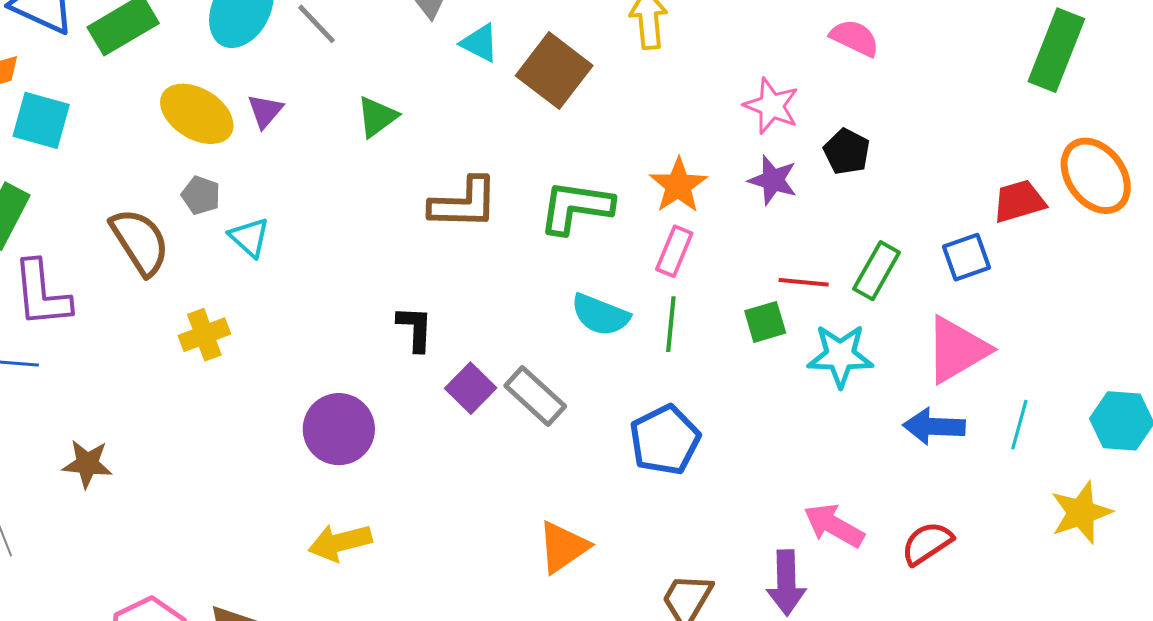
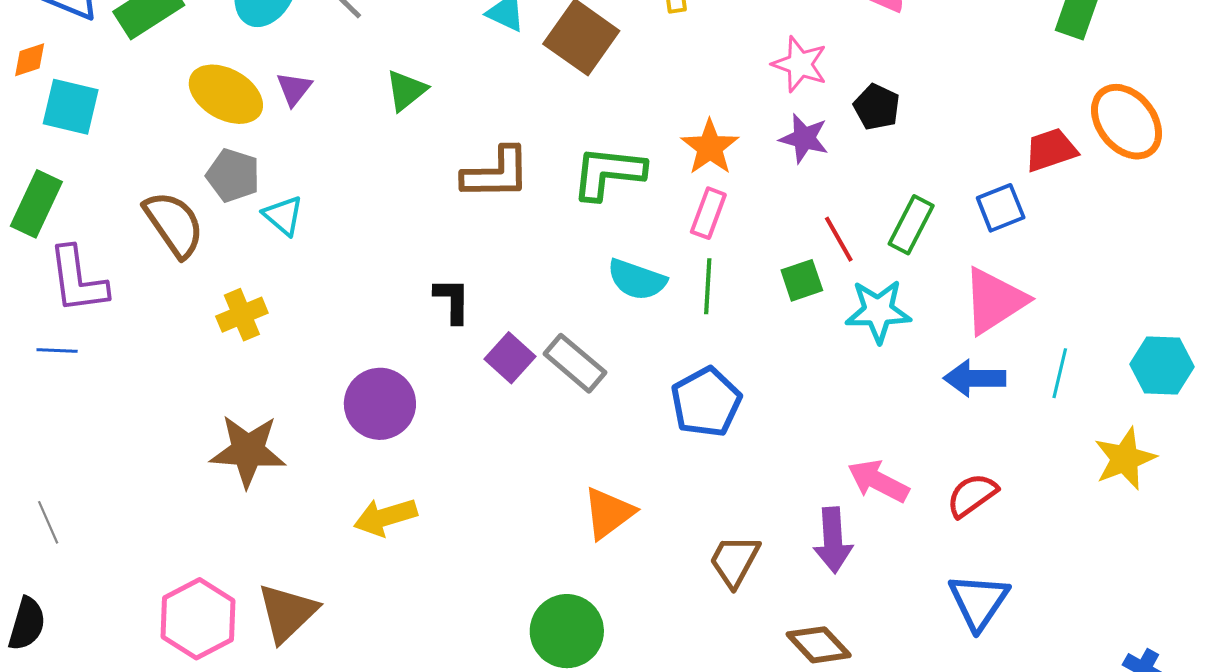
gray pentagon: (201, 195) -> (233, 175), size x1.4
red line: (804, 282) -> (839, 239), turned 57
brown star: (87, 464) -> (248, 451), moved, size x1.5

